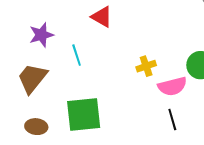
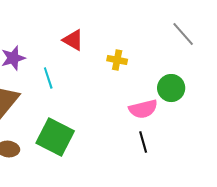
yellow cross: (146, 66) -> (117, 60), moved, turned 30
green square: (84, 115) -> (55, 137), turned 33

